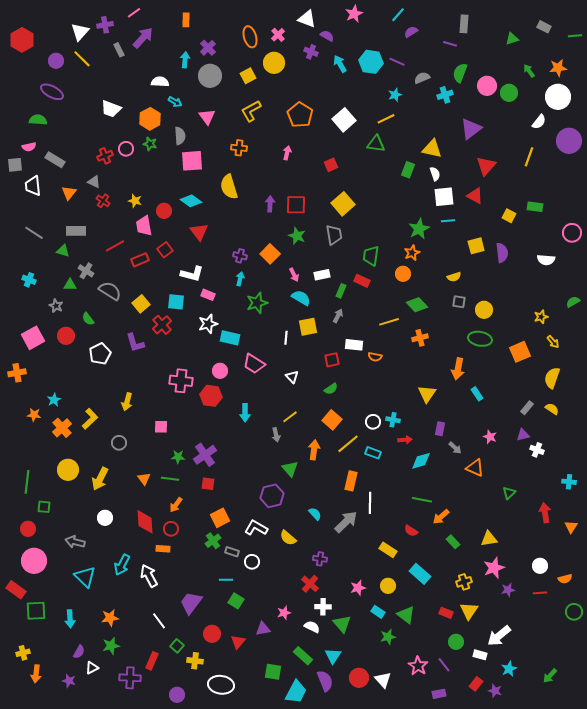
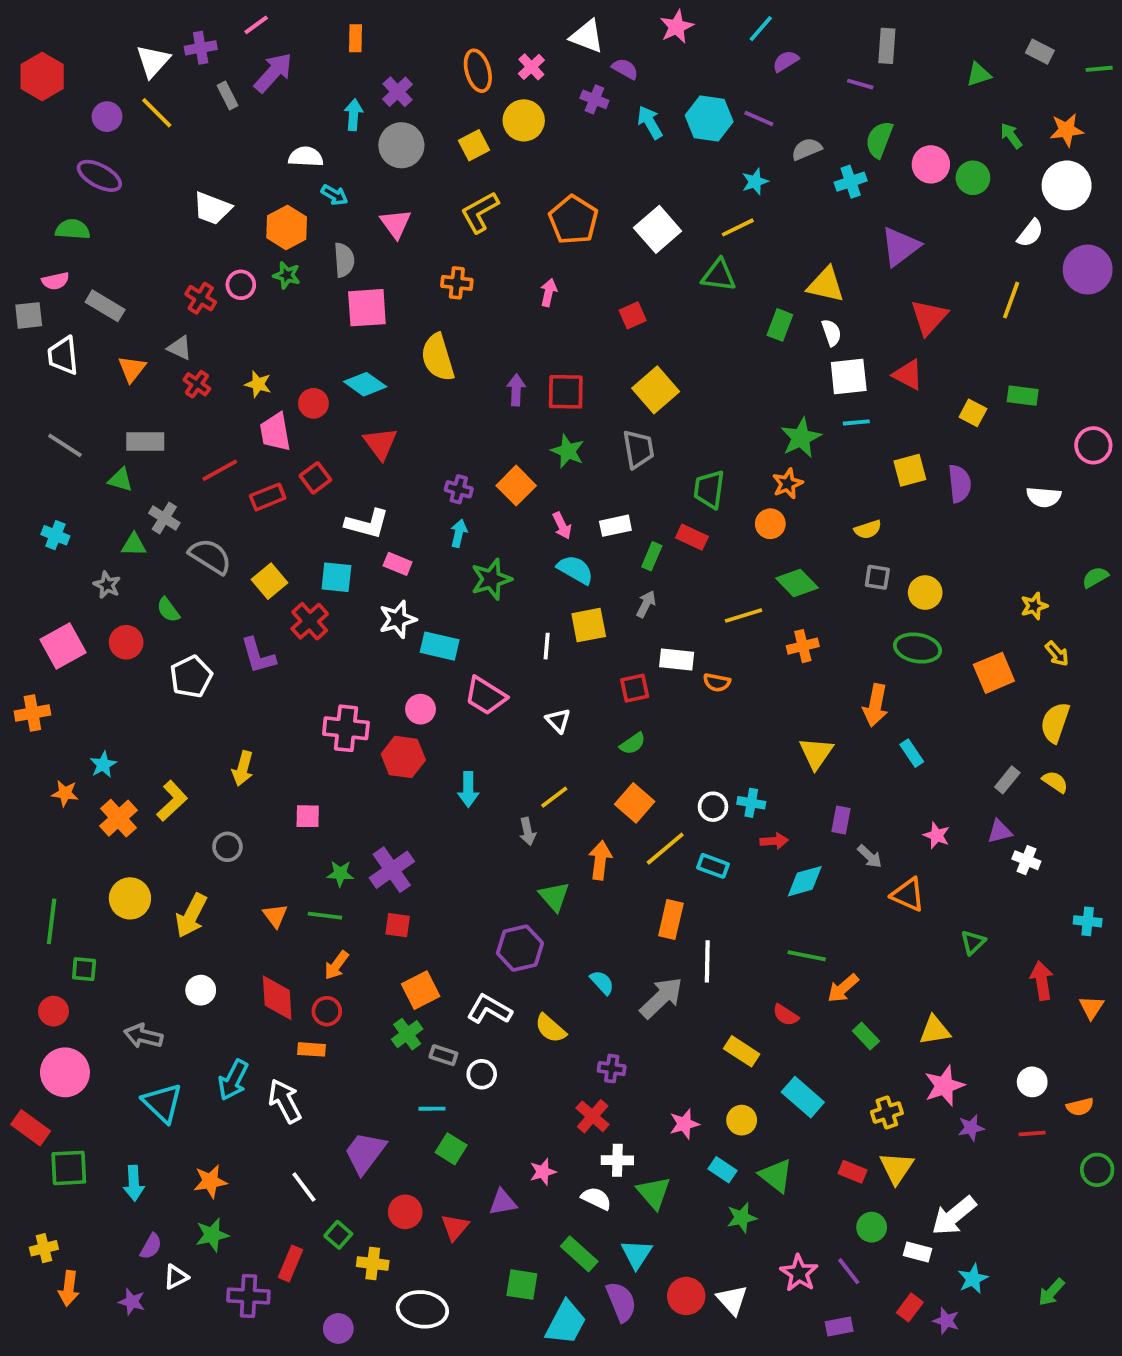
red cross: (105, 156) -> (201, 298), turned -35

